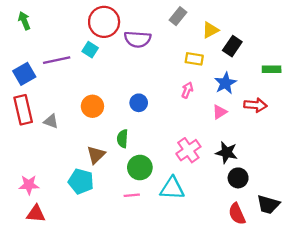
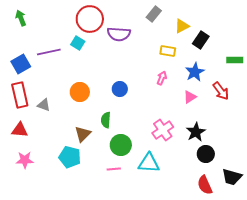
red arrow: (255, 105) -> (221, 91), turned 48
black star: (227, 152) -> (196, 132), turned 30
red triangle: (36, 214) -> (20, 130), moved

